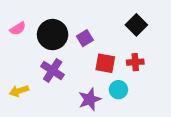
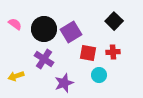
pink semicircle: (18, 29) -> (15, 24), turned -112
purple square: (85, 38) -> (71, 32), size x1.5
purple star: (90, 99) -> (64, 83), moved

